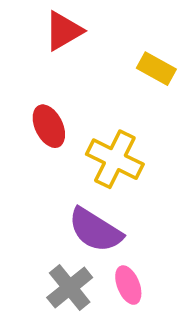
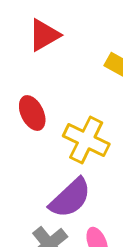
purple semicircle: (95, 230) -> (70, 198), turned -75

